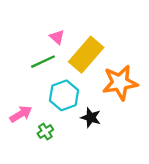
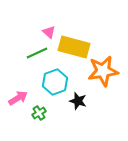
yellow rectangle: (86, 55) -> (74, 47), turned 64

